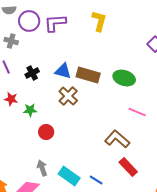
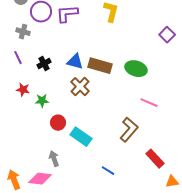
brown L-shape: (117, 139) -> (129, 130), turned 90
red rectangle: (128, 167) -> (155, 159), moved
cyan rectangle: (69, 176) -> (81, 137), moved

